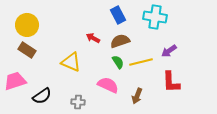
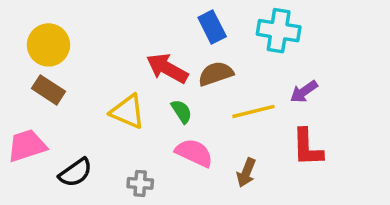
red arrow: (93, 38) -> (167, 68), size x1.6
green semicircle: (118, 62) -> (182, 111), moved

